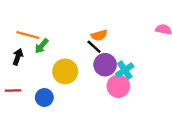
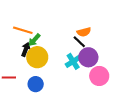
black arrow: (18, 57) -> (26, 49), moved
cyan cross: (125, 70) -> (73, 61), moved
yellow circle: (65, 71) -> (37, 57), moved

